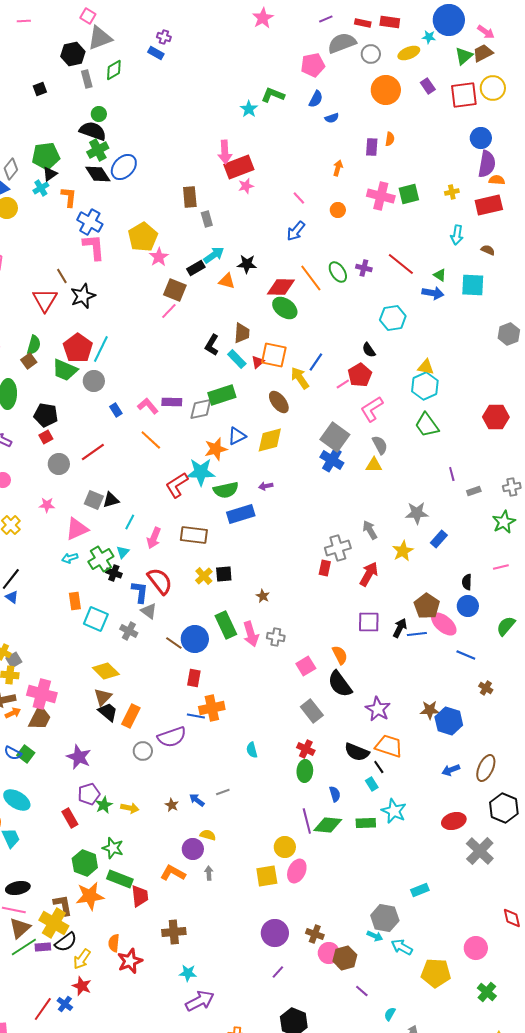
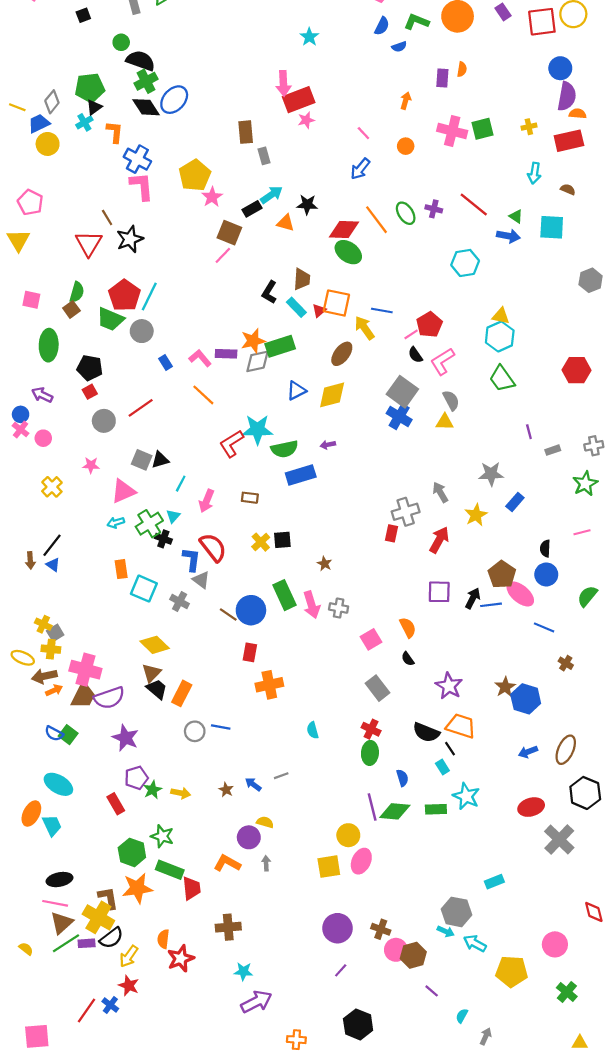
green L-shape: (273, 95) -> (416, 22), moved
green circle: (99, 114) -> (121, 42), moved
black semicircle: (369, 350) -> (415, 355), moved
blue line: (316, 362) -> (382, 311), turned 66
brown ellipse: (279, 402) -> (342, 354), turned 75
orange star: (216, 449) -> (253, 341), moved
brown rectangle: (194, 535) -> (250, 498), size x0.6
black semicircle: (340, 684) -> (408, 659), size x0.5
brown star: (430, 710) -> (505, 687), turned -30
blue line: (196, 716) -> (221, 727), moved
purple semicircle: (172, 737) -> (109, 698), moved

